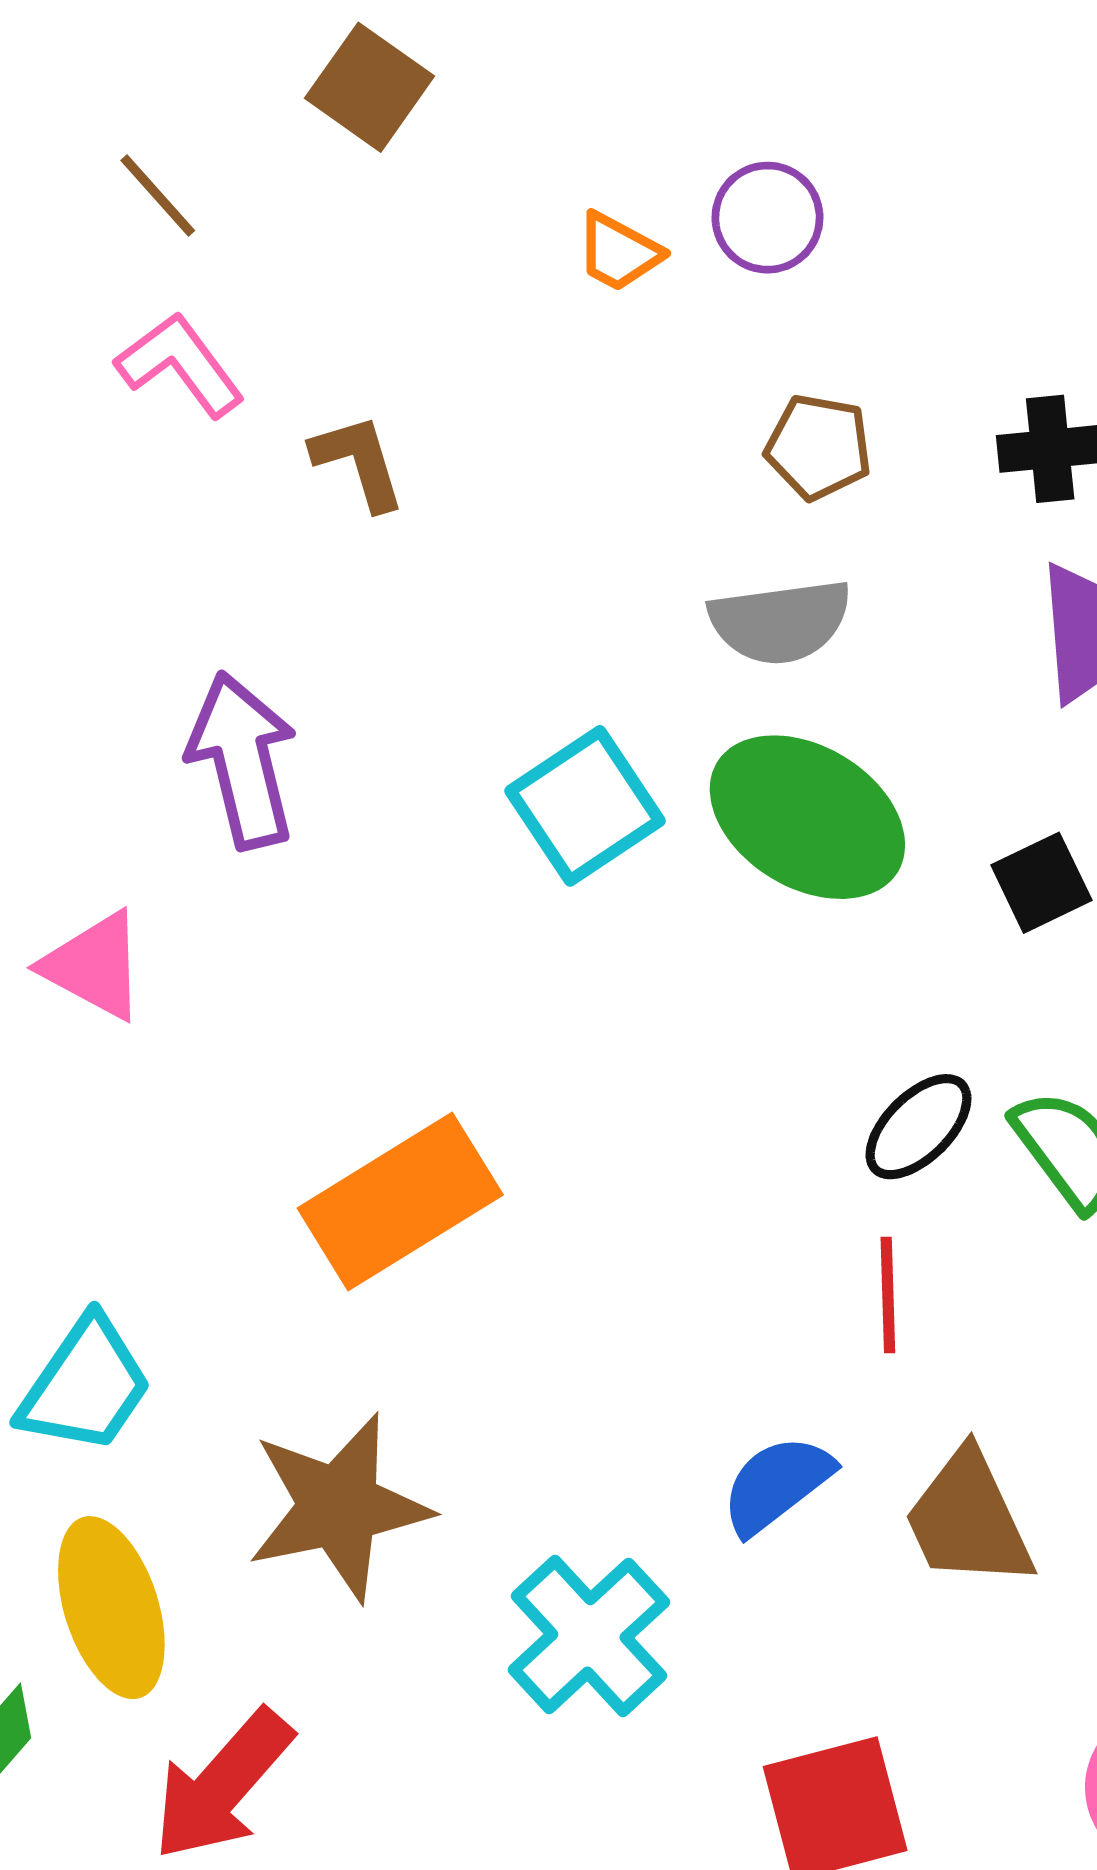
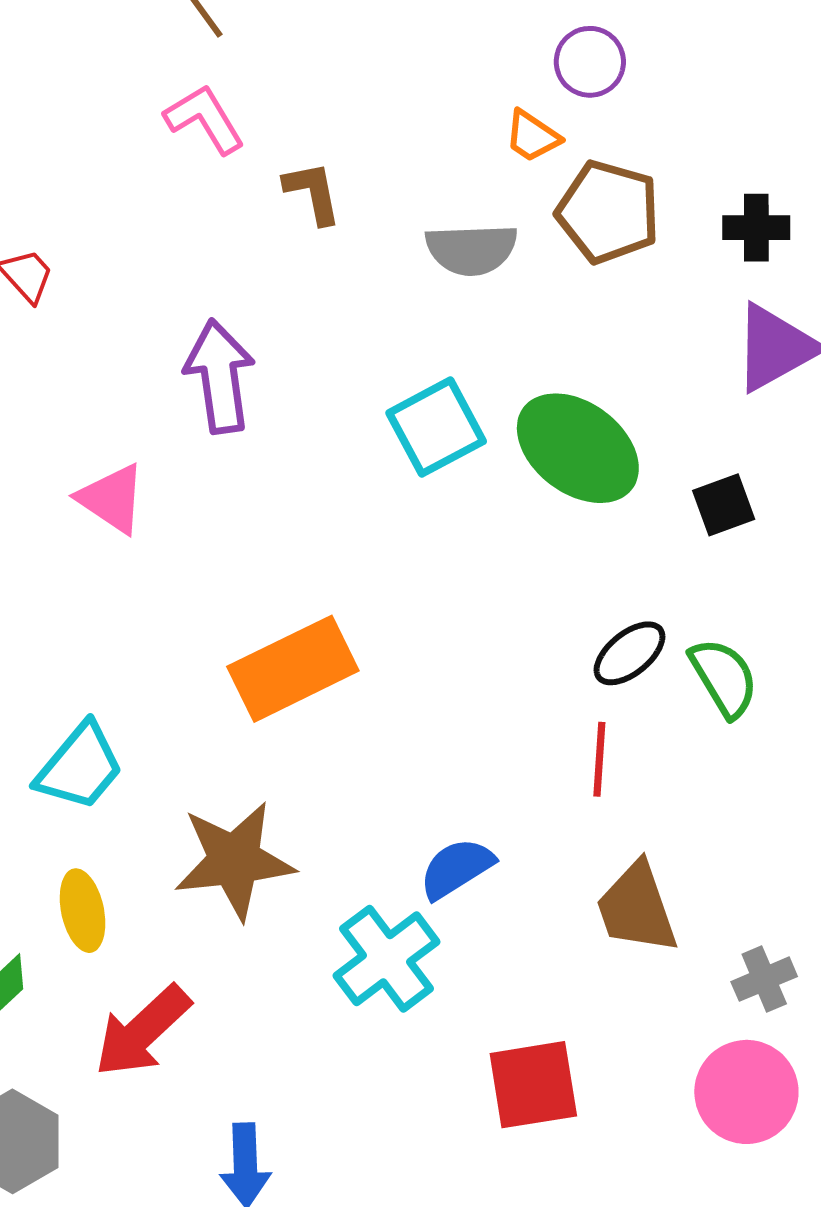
orange trapezoid: (619, 252) -> (532, 136), moved
brown pentagon: (818, 447) -> (608, 212), size x1.5
gray semicircle: (780, 622) -> (471, 249), moved
blue semicircle: (777, 1484) -> (456, 868), moved
yellow ellipse: (111, 1608) -> (83, 911), size x0.7

